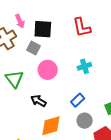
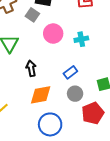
pink circle: (48, 70) -> (53, 34), moved
black arrow: (38, 101) -> (31, 68), turned 42

